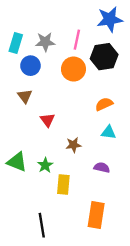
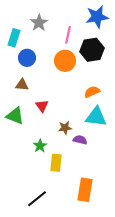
gray star: (45, 42) -> (39, 23), moved, turned -30
brown triangle: (25, 96) -> (22, 85), turned -48
cyan triangle: (109, 132) -> (96, 117), size x1.6
green triangle: (17, 162) -> (15, 116), moved
purple semicircle: (102, 167) -> (80, 140), moved
black line: (42, 225) -> (37, 199), turned 60

